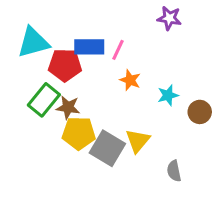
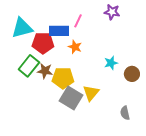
pink line: (118, 50) -> (78, 21), moved
orange star: (130, 80) -> (75, 47), moved
yellow pentagon: (79, 133) -> (63, 78), moved
gray semicircle: (174, 171) -> (125, 113), moved

